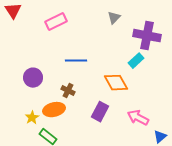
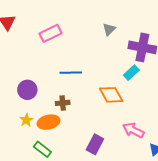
brown cross: (68, 91) -> (63, 103), turned -32
purple rectangle: (100, 112) -> (95, 144), moved
yellow star: (32, 118) -> (26, 120), moved

